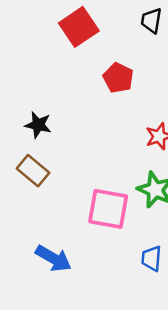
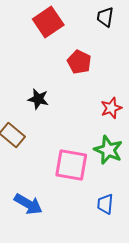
black star: (38, 125) -> (38, 99), moved

